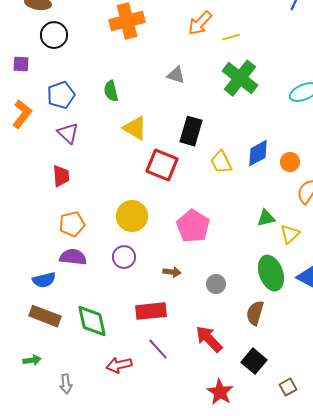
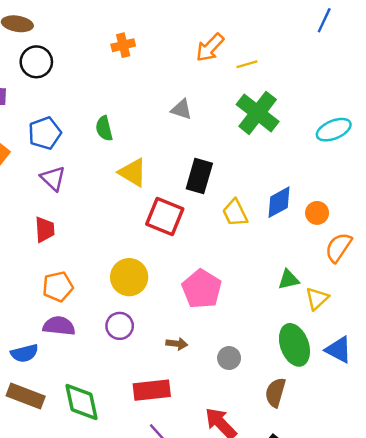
orange cross: (127, 21) -> (123, 45), size x0.6

